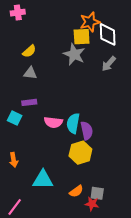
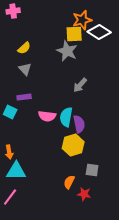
white diamond: (108, 34) -> (99, 32), turned -55
gray arrow: (109, 64) -> (80, 85), moved
gray triangle: (30, 73) -> (25, 69), turned 40
cyan triangle: (43, 180) -> (16, 171), moved
orange semicircle: (76, 191) -> (69, 182), turned 152
gray square: (97, 193) -> (92, 170), moved

